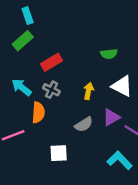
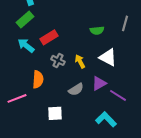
cyan arrow: (22, 87) -> (26, 45), moved
gray cross: (51, 90) -> (58, 60), moved
yellow arrow: (89, 91) -> (80, 61), turned -40

